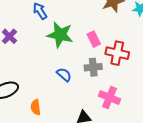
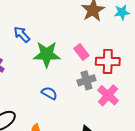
blue semicircle: (64, 75) -> (49, 93), moved
pink cross: (110, 98) -> (108, 95), moved, turned 30

